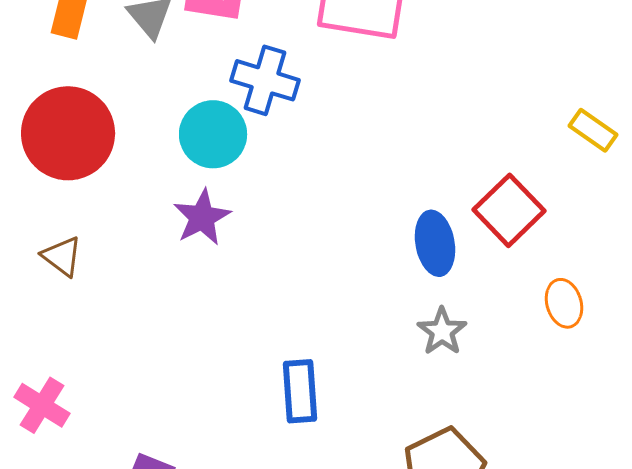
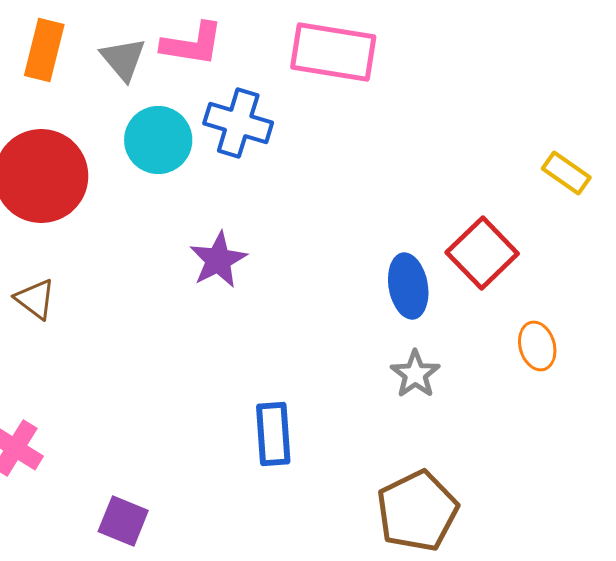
cyan circle: (213, 134) -> (158, 140), moved
purple star: (202, 217) -> (218, 260), moved

